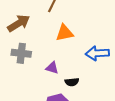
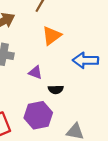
orange triangle: (65, 33) -> (52, 36), turned -30

